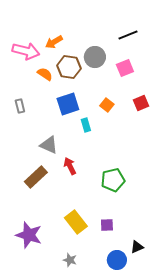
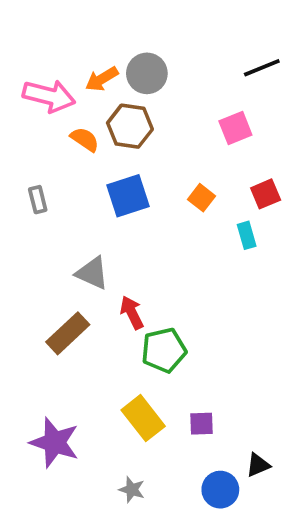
black line: (128, 35) -> (262, 68), moved
gray circle: (95, 57) -> (147, 73), moved
cyan rectangle: (86, 125) -> (247, 235), moved
green pentagon: (113, 180) -> (164, 350), moved

